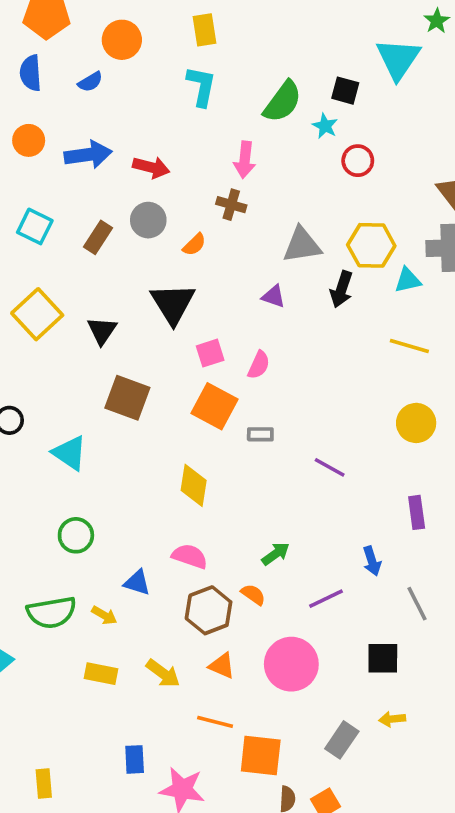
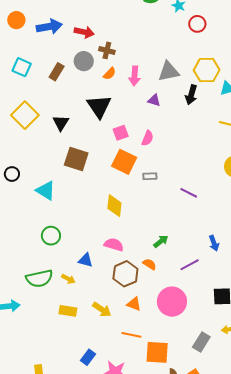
pink arrow: (245, 160) -> (135, 76), moved
brown cross: (231, 205) -> (107, 50), moved
blue rectangle: (135, 759) -> (88, 357), turned 42

